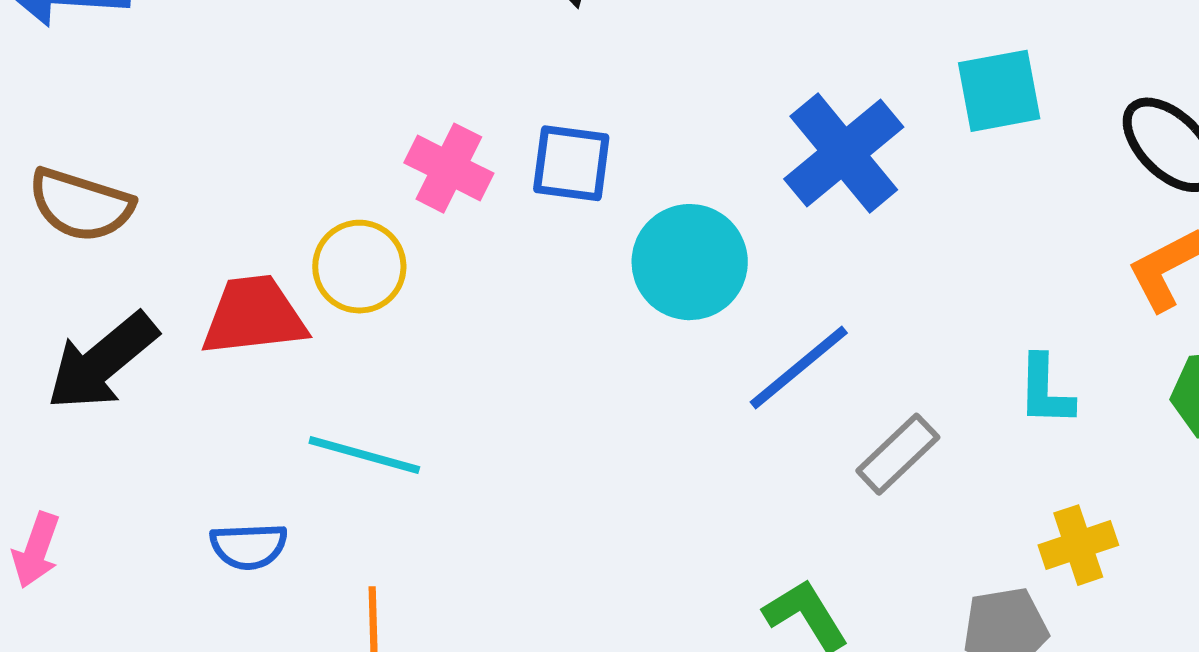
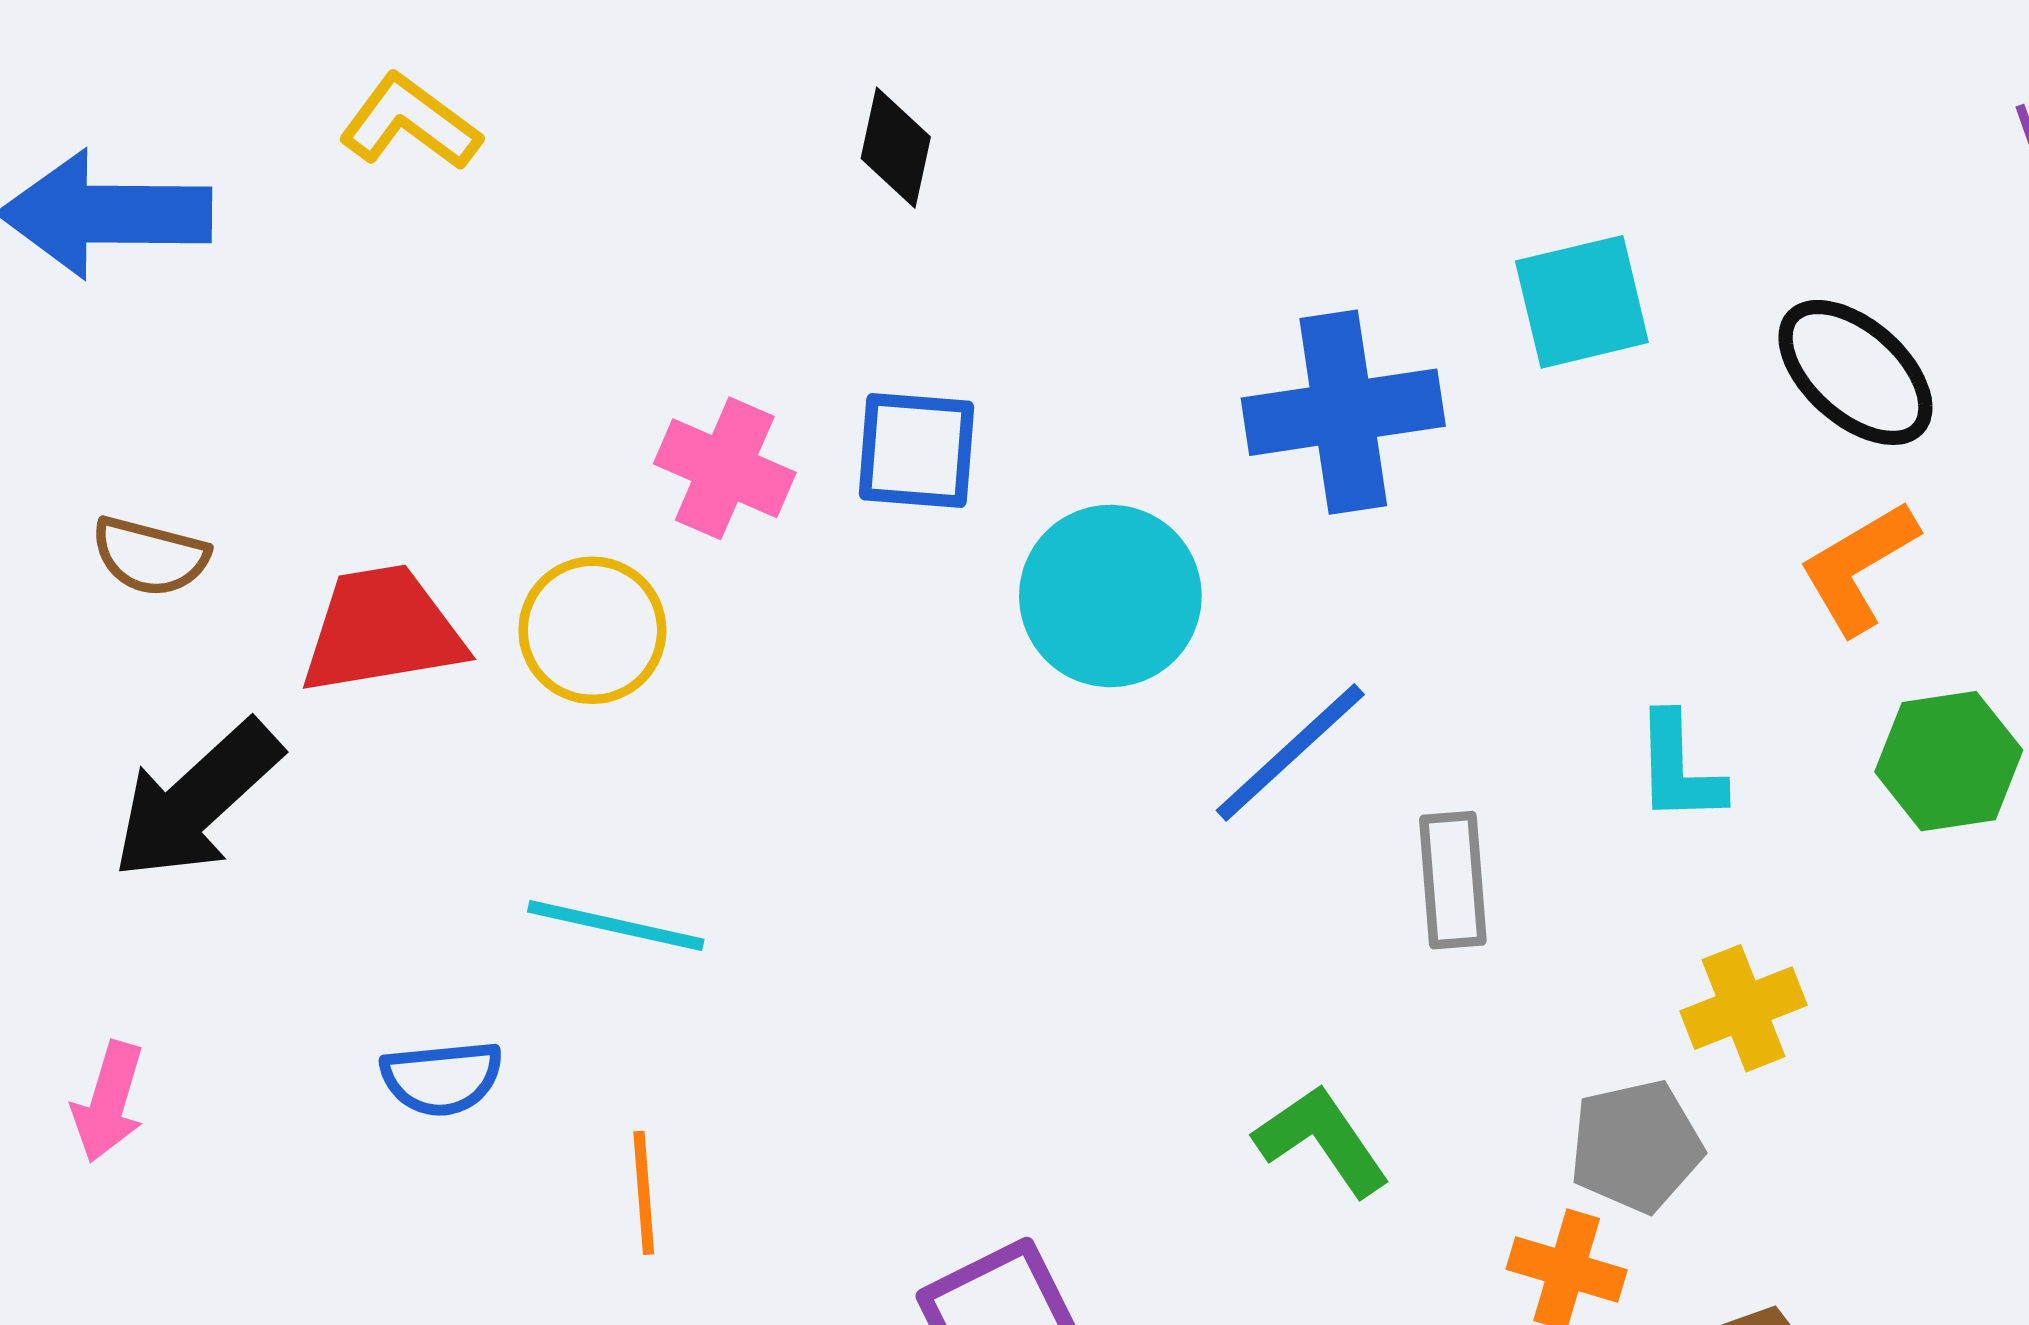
blue cross: (844, 153) -> (1343, 412), turned 34
brown semicircle: (81, 205) -> (150, 556), size x0.7
red trapezoid: (254, 316) -> (382, 630), moved
gray rectangle: (898, 454) -> (1453, 880), turned -48

